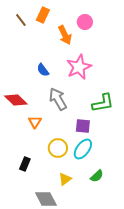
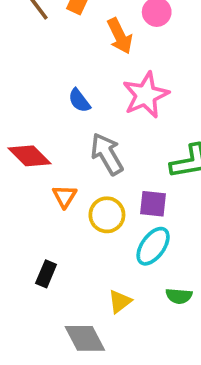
yellow circle: (58, 148) -> (107, 215), moved
green semicircle: (97, 176) -> (179, 296), turned 48

